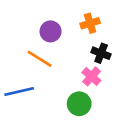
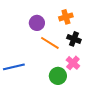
orange line: (40, 59) -> (50, 43), moved
pink cross: (91, 76) -> (73, 63), moved

